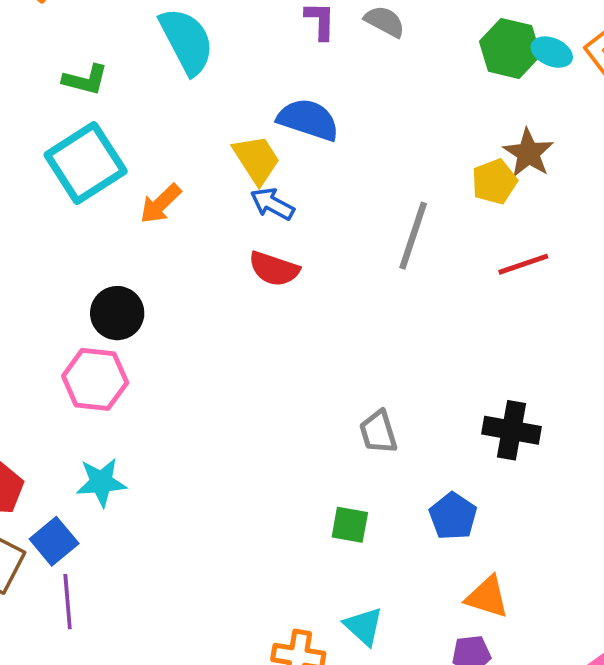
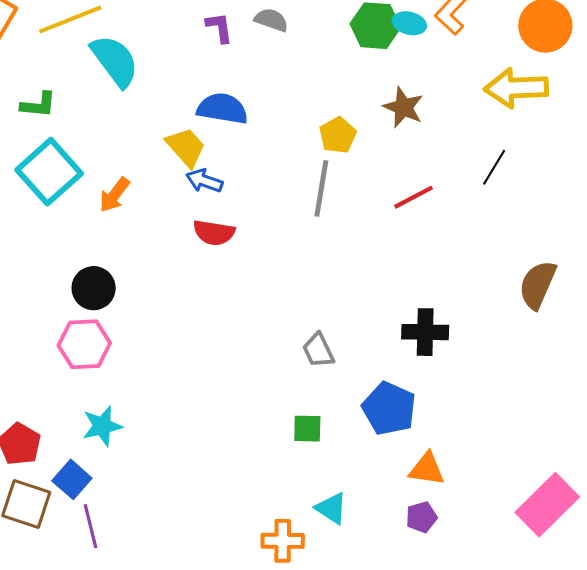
yellow pentagon: (494, 182) -> (338, 135), moved
blue pentagon: (453, 516) -> (389, 409), size x1.4

